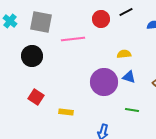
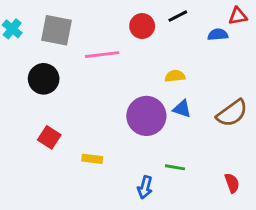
green line: (132, 110) -> (175, 167), moved

